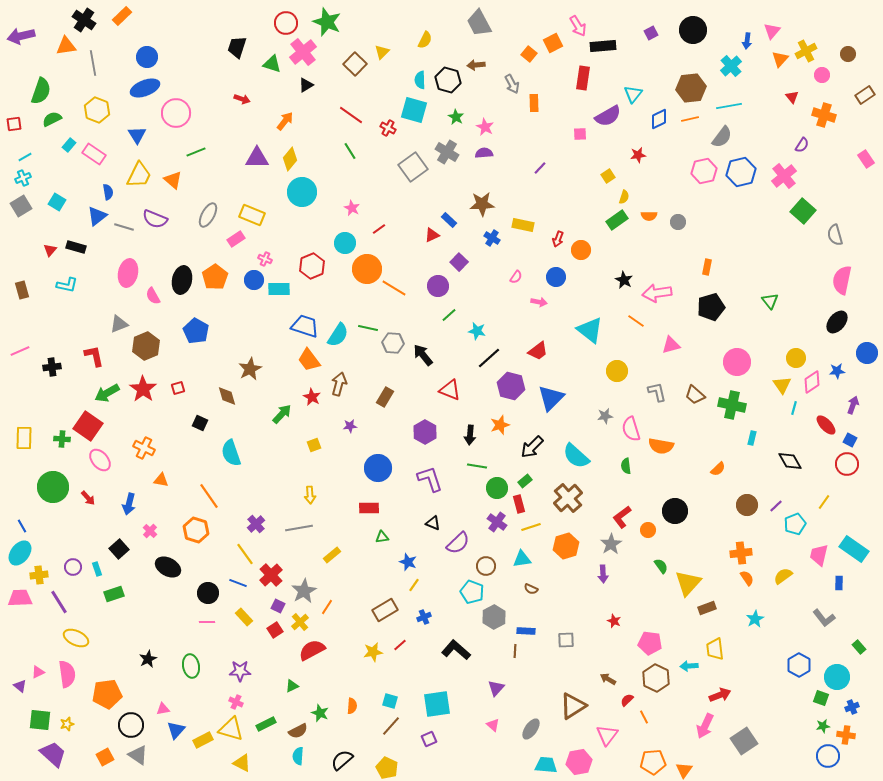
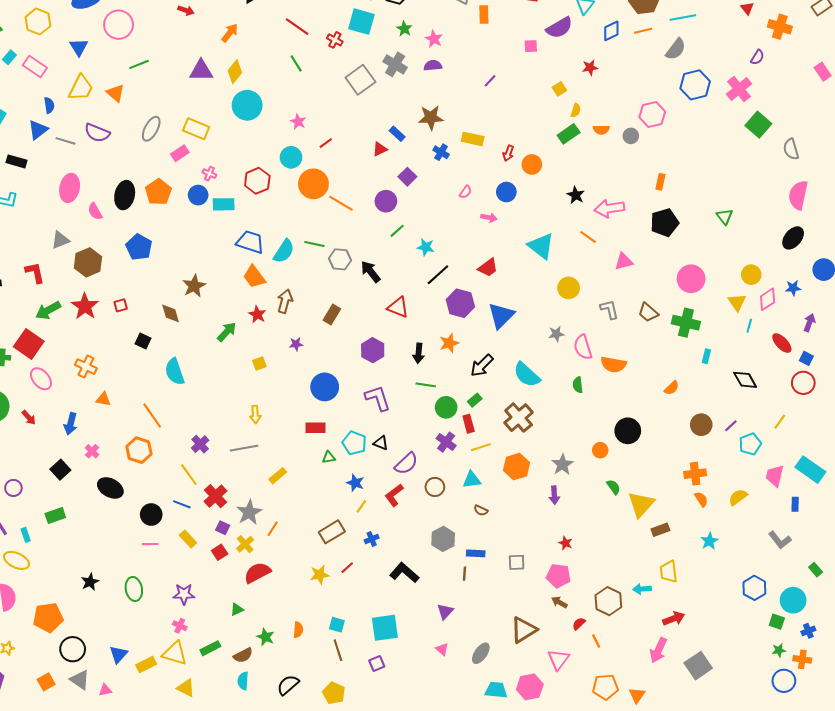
pink hexagon: (704, 171) -> (652, 114), moved
red L-shape: (622, 517) -> (394, 495), moved
cyan rectangle: (97, 569) -> (26, 535), moved
cyan pentagon: (472, 592) -> (354, 443), moved
pink pentagon: (650, 643) -> (558, 576), moved
pink triangle: (163, 709) -> (105, 690), moved
brown line: (391, 726) -> (338, 650), turned -60

